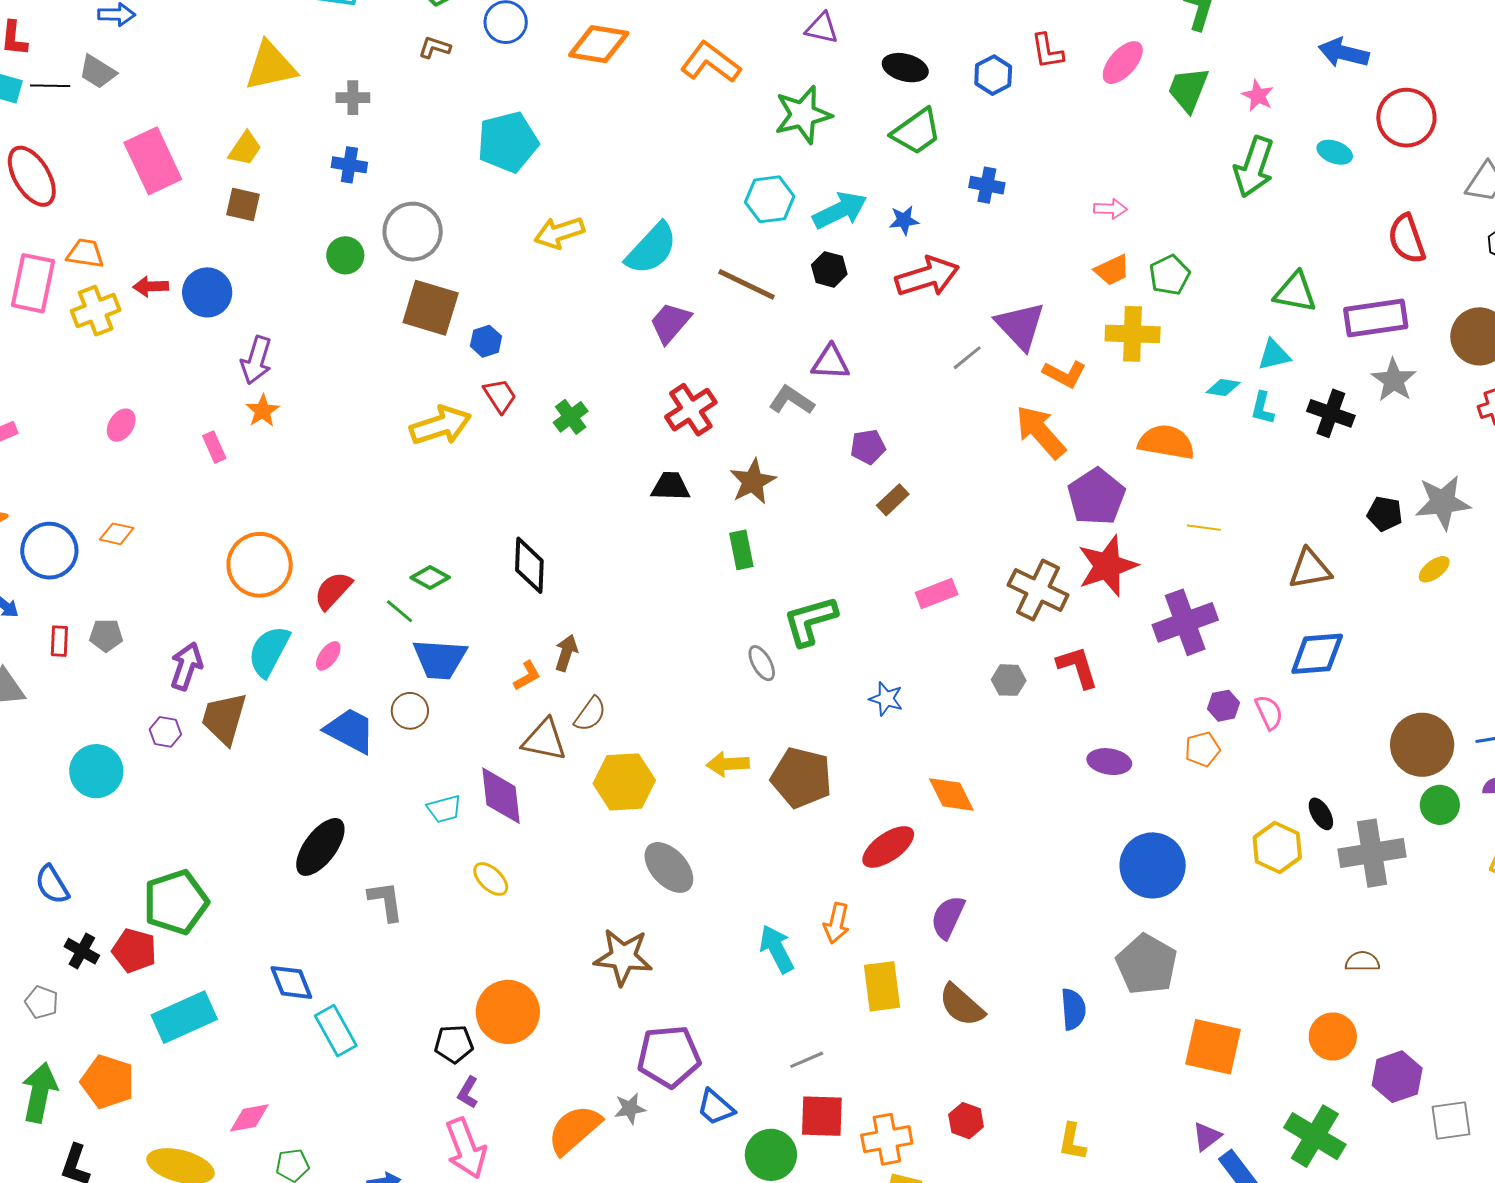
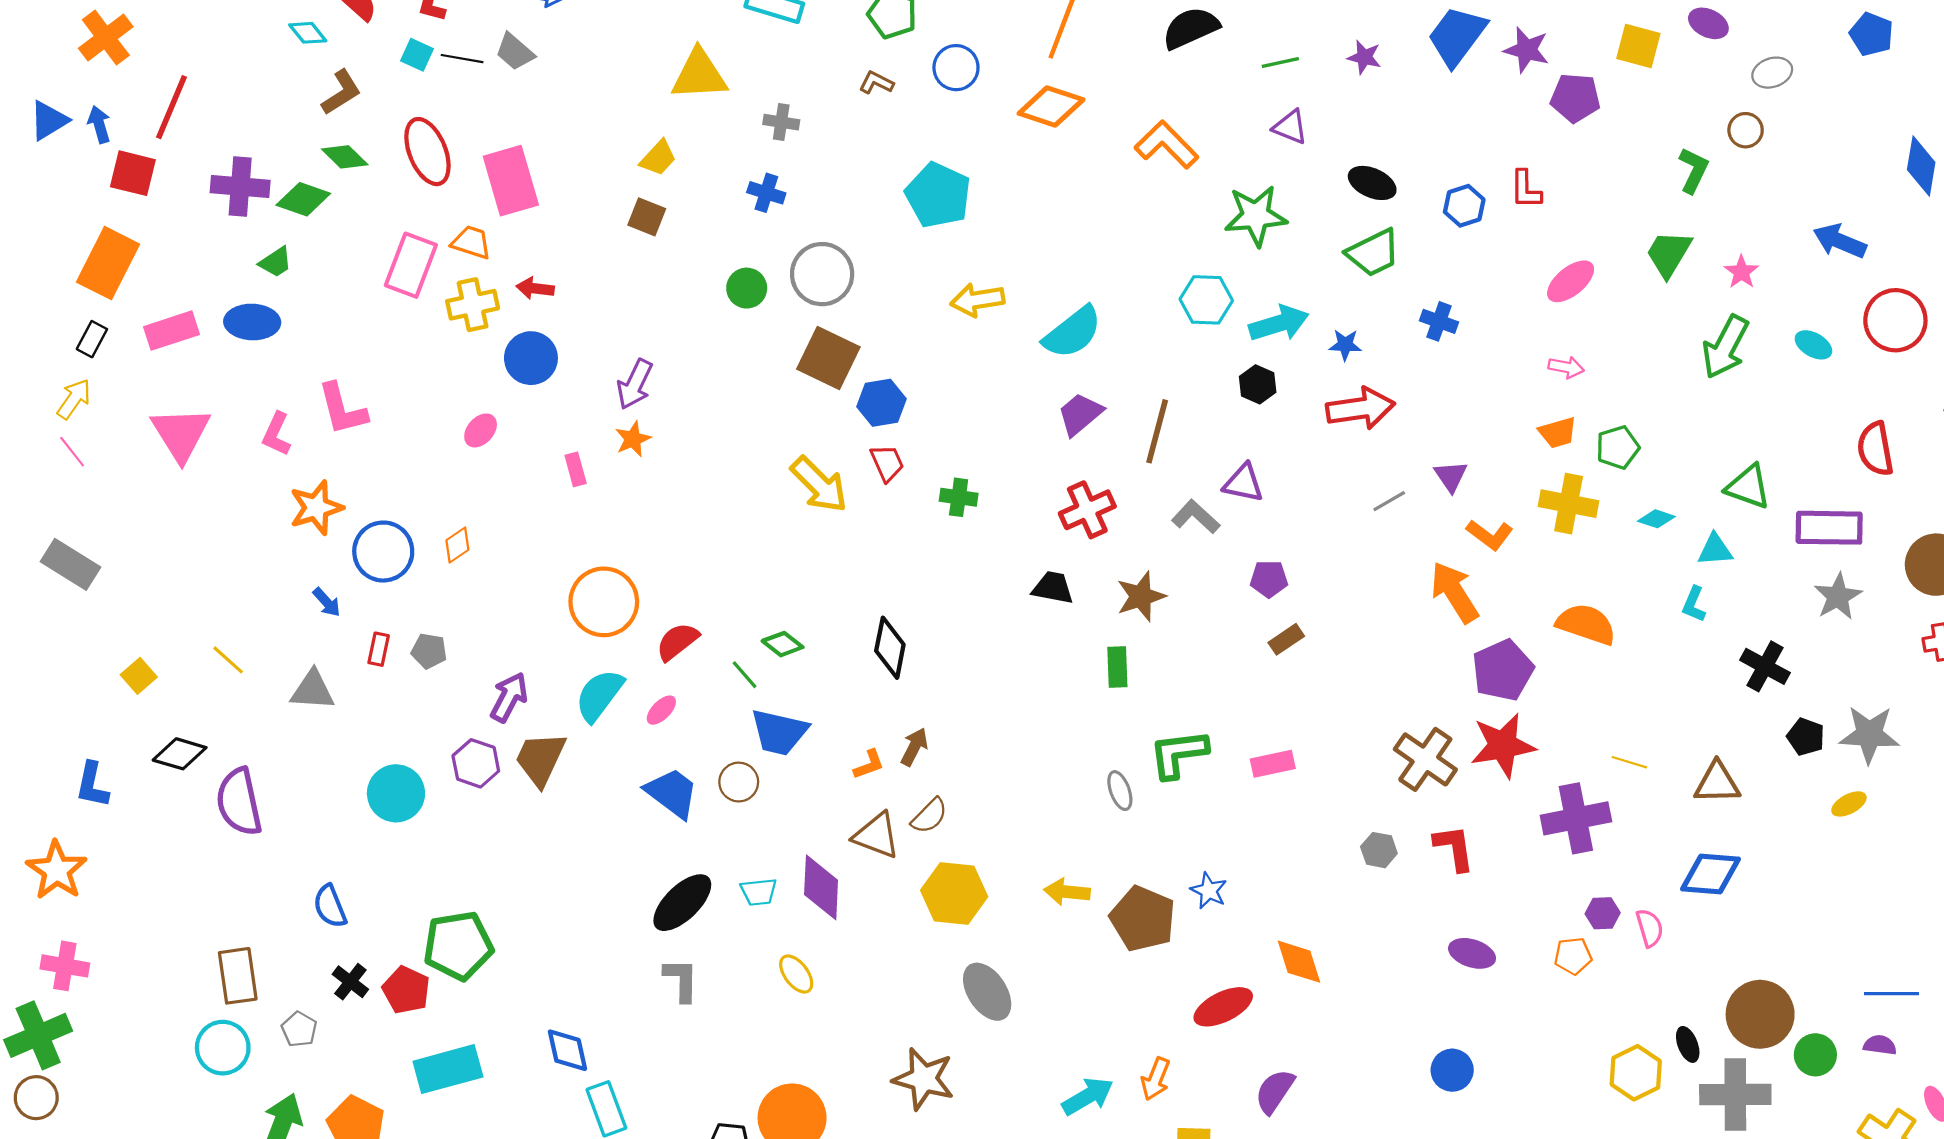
pink ellipse: (1123, 63) -> (1571, 281), moved
cyan pentagon: (508, 142) -> (938, 195), turned 30
pink rectangle: (153, 161) -> (511, 181), moved
brown line: (747, 284) -> (1157, 431), moved, turned 70
blue circle: (207, 292) -> (531, 358), moved
purple triangle: (1020, 326) -> (1451, 476), size x0.6
blue hexagon: (486, 341) -> (882, 403), size x1.4
cyan diamond: (1223, 388) -> (1656, 519), moved
black cross: (1331, 413) -> (1765, 666), moved
green cross: (571, 417) -> (959, 497), turned 36
yellow arrow: (441, 426) -> (819, 485), turned 54
yellow line: (1204, 528) -> (1629, 762), moved
orange diamond: (117, 534) -> (457, 545), turned -56
pink rectangle: (937, 593) -> (1273, 764), moved
blue star: (886, 699) -> (1209, 891), moved
purple hexagon: (165, 732) -> (476, 763), size x1.4
brown circle: (1422, 745) -> (1760, 1014), moved
black ellipse: (320, 847) -> (682, 903), moved
blue circle: (1153, 865) -> (1452, 1070), moved, size x0.6
cyan arrow: (777, 949) -> (1088, 1096), turned 78

